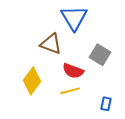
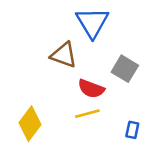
yellow diamond: (32, 81) -> (30, 124), moved

